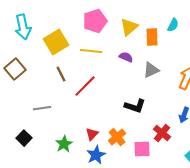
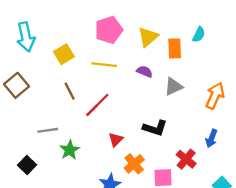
yellow square: (56, 42) -> (64, 54), size x0.7
red triangle: (92, 134) -> (116, 140), moved
green star: (64, 144) -> (70, 150), moved

